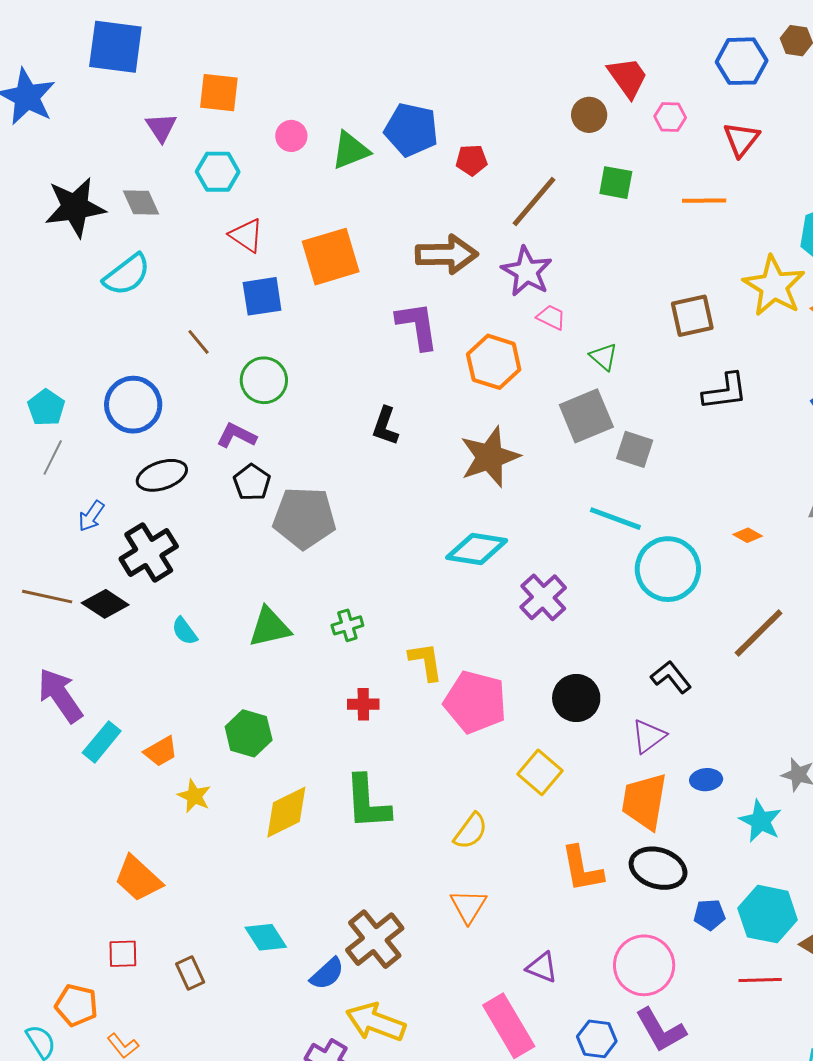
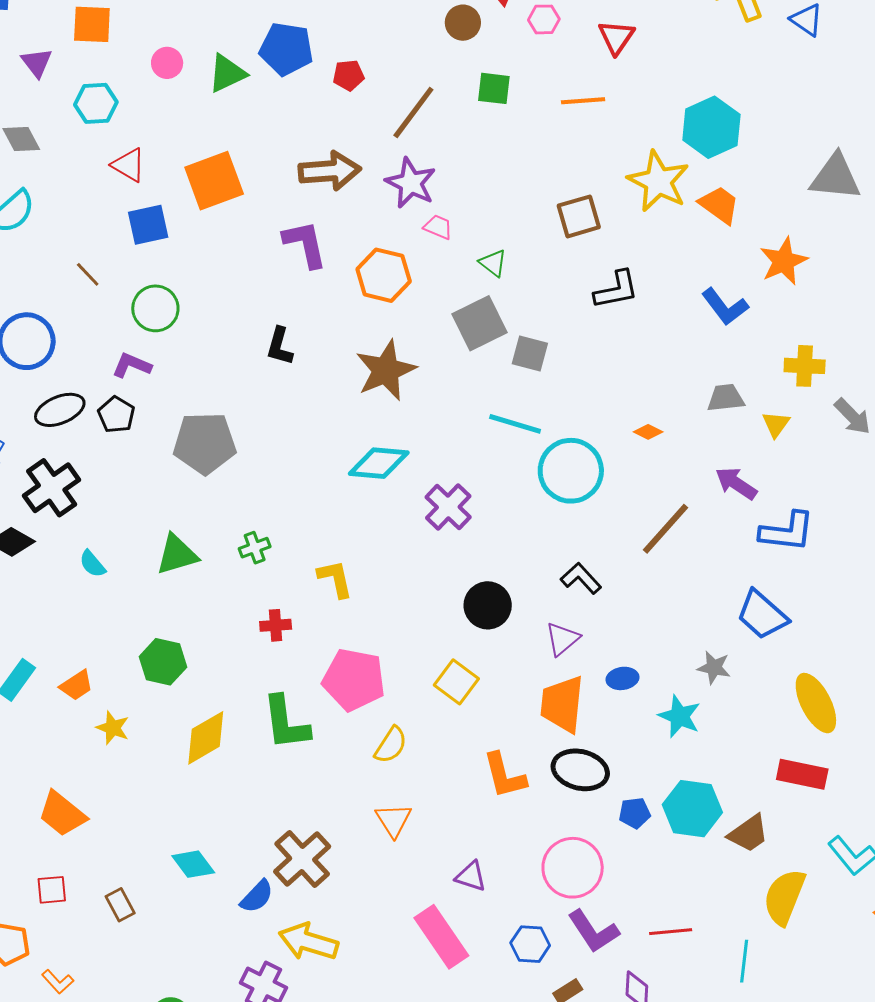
black pentagon: (252, 482) -> (116, 415), moved
pink pentagon: (475, 702) -> (354, 680), moved
red line: (760, 980) -> (671, 932), moved

